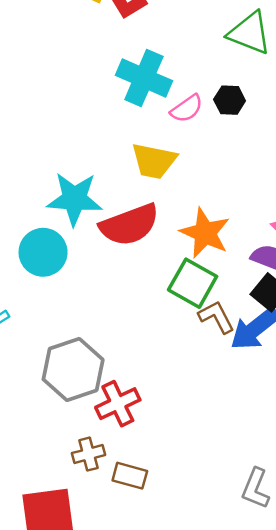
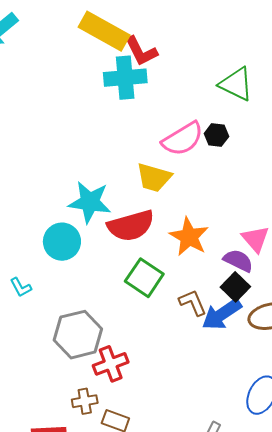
cyan cross: (144, 78) -> (125, 78), moved, turned -33
pink semicircle: (187, 109) -> (183, 139), size x1.6
green square: (193, 283) -> (144, 278), moved

